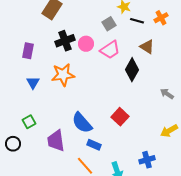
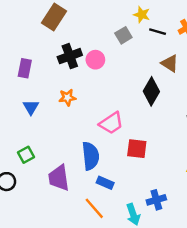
pink trapezoid: (110, 50) -> (111, 123), moved
orange star: (63, 75) -> (67, 97), size x0.6
red square: (120, 117) -> (137, 149), turned -36
blue semicircle: (82, 123) -> (91, 156), turned -145
blue cross: (147, 160) -> (156, 200), moved

